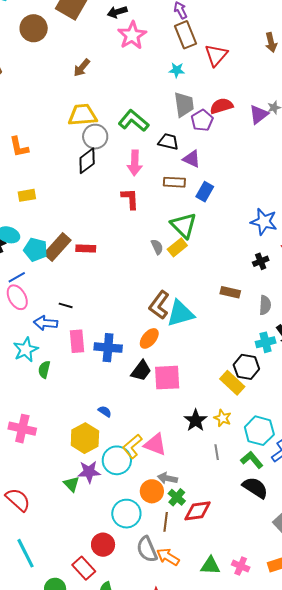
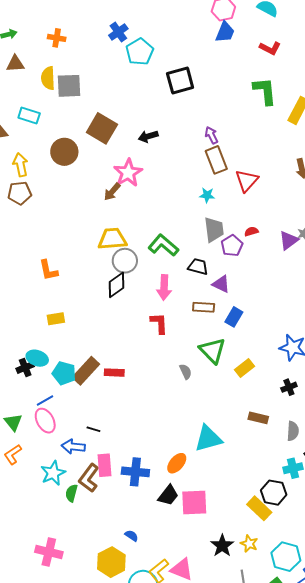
pink star: (132, 35) -> (128, 173), moved
red semicircle: (221, 106) -> (251, 231), size x0.6
yellow rectangle: (177, 247) -> (245, 368), moved
brown L-shape: (159, 305) -> (89, 478), moved

